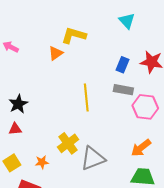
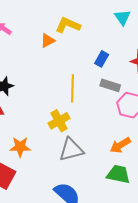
blue rectangle: (123, 65) -> (102, 59), moved
yellow cross: (68, 143) -> (59, 121), moved
orange star: (42, 162) -> (20, 147), size x1.5

